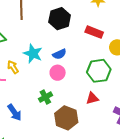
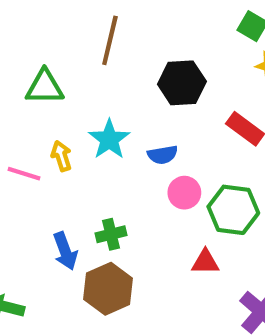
pink circle: (58, 73) -> (184, 193), moved
blue arrow: (15, 112) -> (65, 251), moved
brown hexagon: (66, 118) -> (108, 289), moved

